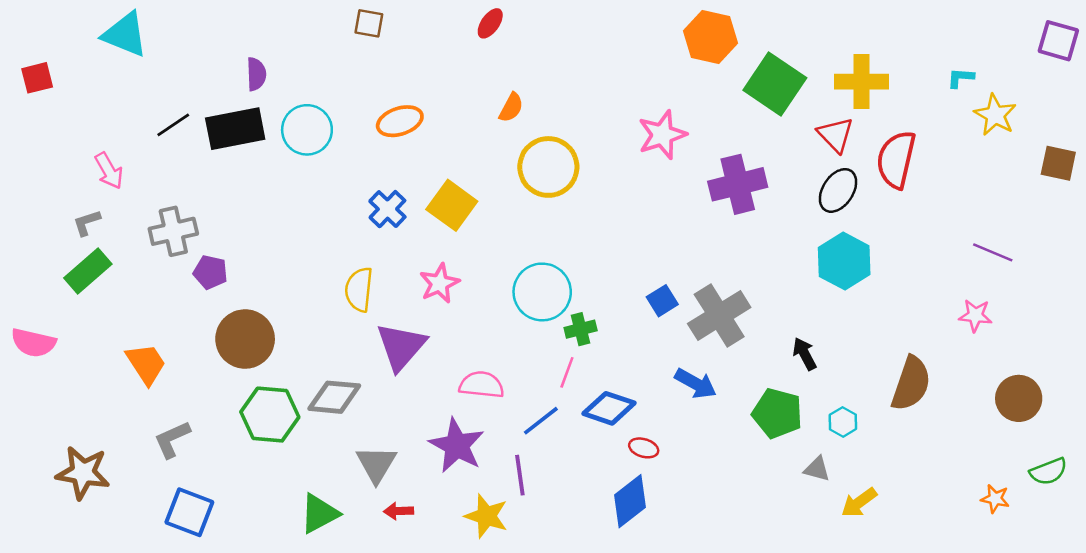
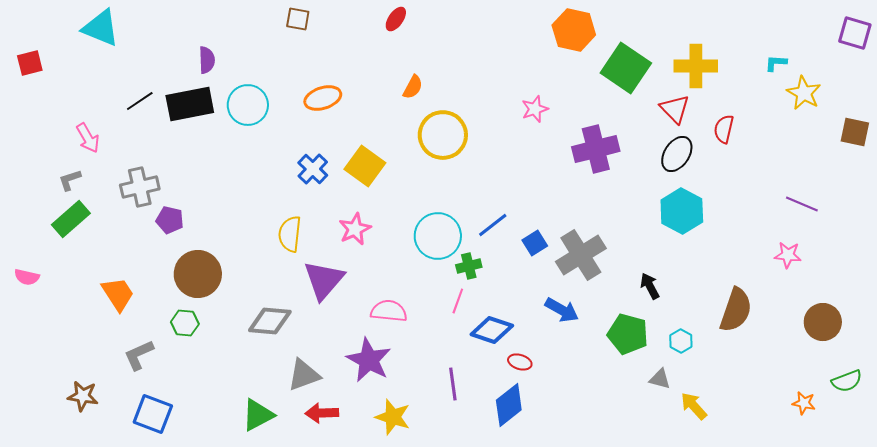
pink star: (662, 135) -> (535, 109), size x0.7
red semicircle: (896, 160) -> (724, 129), size x0.6
pink semicircle: (33, 343) -> (27, 277), size x0.7
green hexagon: (270, 415) -> (185, 323), moved, size x0.6
blue line: (541, 421) -> (493, 225), moved
gray triangle: (376, 464) -> (304, 375), turned 39
brown star: (83, 473) -> (83, 396), moved, size x0.7
purple line: (520, 475) -> (453, 384), moved
yellow arrow: (859, 502) -> (694, 406), turned 84
red arrow: (399, 511) -> (322, 413), size x1.4

